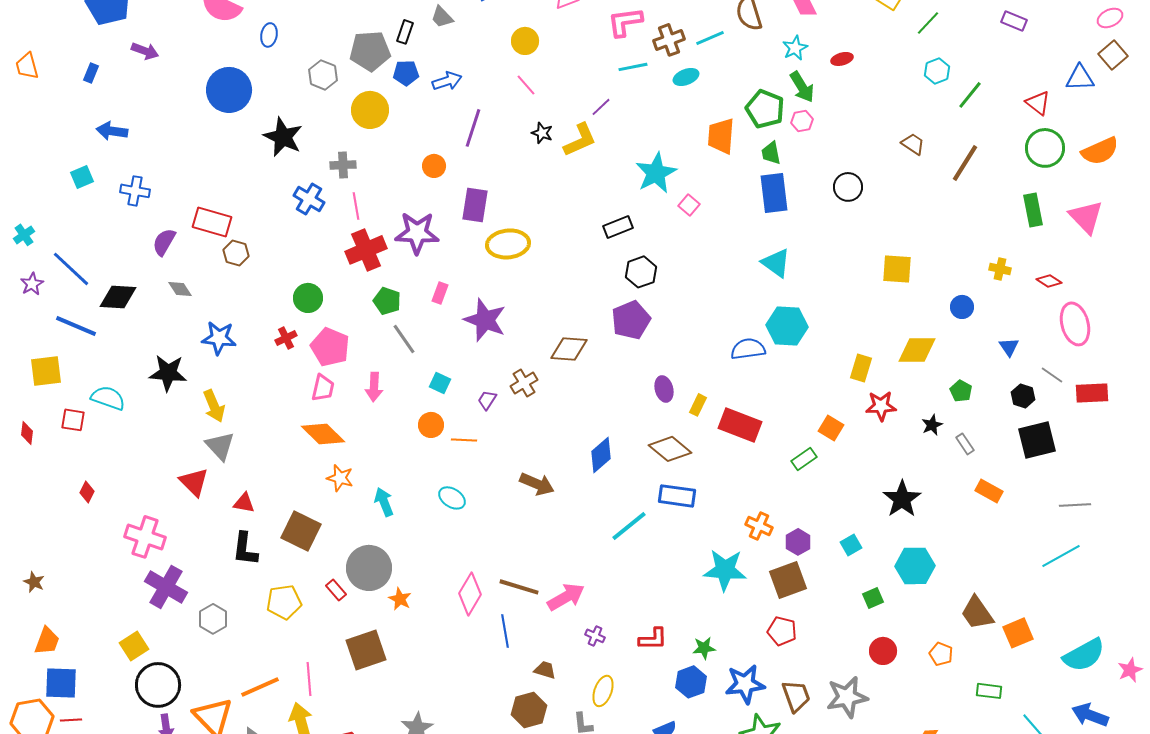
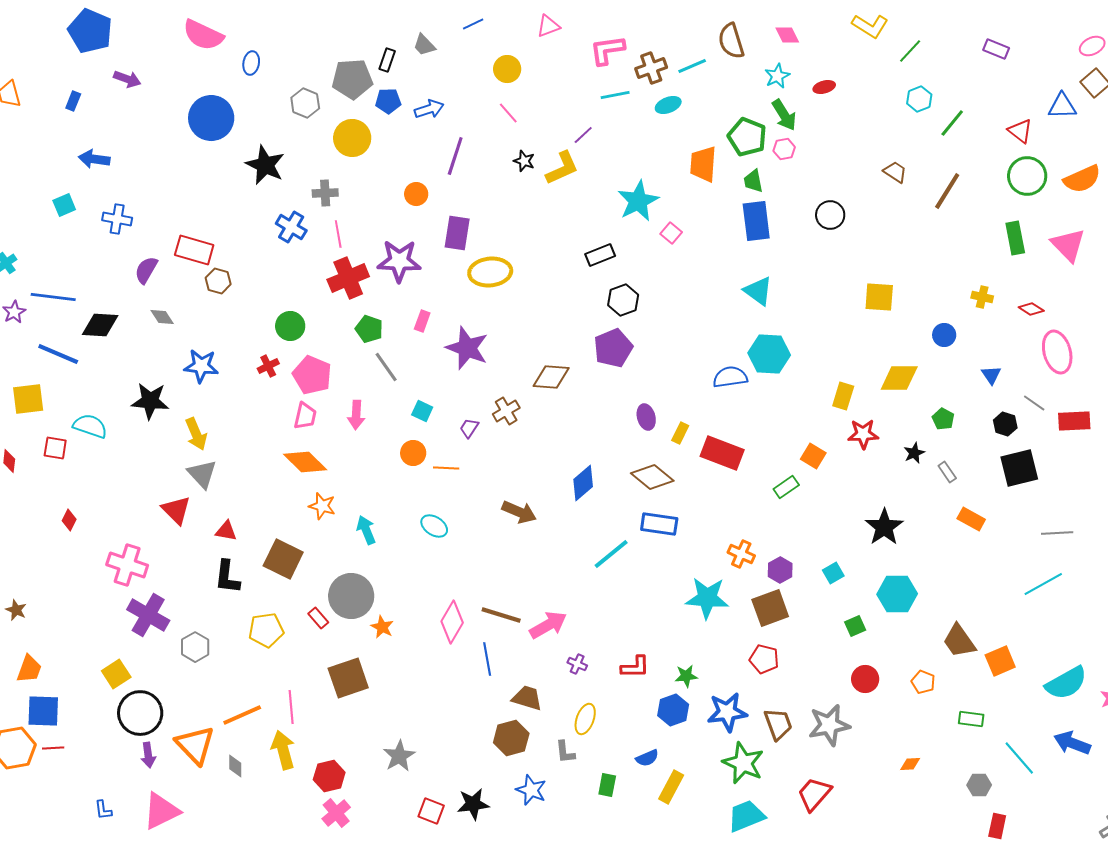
blue line: (71, 269) -> (53, 297), turned -36
brown trapezoid: (545, 670) -> (527, 698), size x1.4

